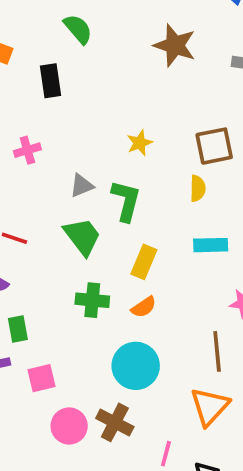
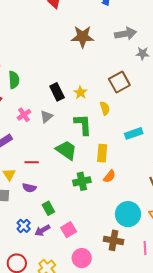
green semicircle: (78, 29) -> (14, 80), moved, turned 54
black rectangle: (50, 81) -> (57, 92), moved
gray triangle: (82, 186) -> (46, 117), moved
yellow semicircle: (198, 188) -> (105, 108), moved
cyan circle: (136, 366) -> (128, 214), moved
pink circle: (69, 426) -> (82, 258), moved

